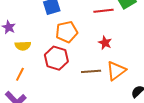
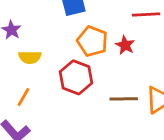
orange pentagon: (67, 32) -> (92, 41), turned 30
red star: (105, 43) -> (125, 45), moved

